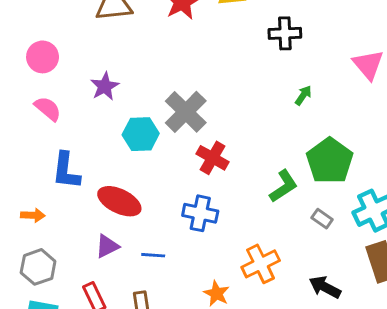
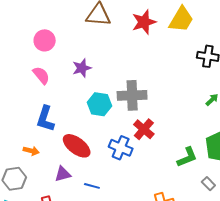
gray cross: (186, 112) -> (132, 95), turned 32
blue cross: (200, 213) -> (121, 148), moved
orange arrow: (33, 215) -> (31, 151), moved

